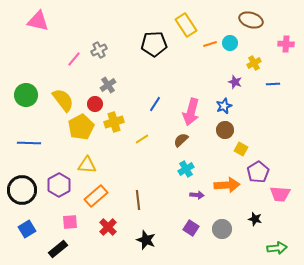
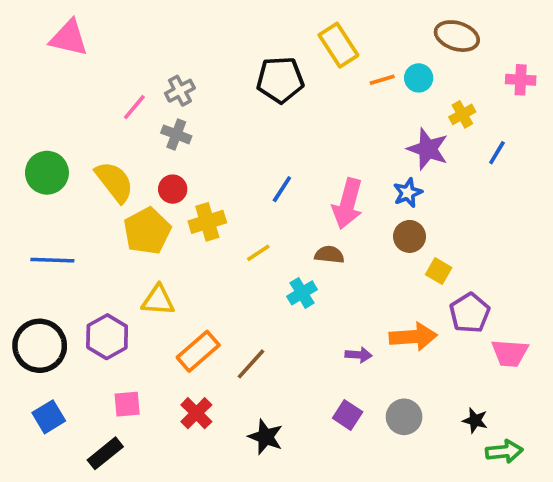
purple star: (235, 82) -> (428, 149), size x1.6
blue line: (273, 84) -> (497, 153), turned -56
gray cross: (108, 85) -> (176, 134), moved, turned -35
brown semicircle: (181, 140) -> (329, 255), turned 49
cyan cross: (186, 169) -> (302, 293), moved
orange rectangle: (96, 196) -> (198, 351), moved
brown line: (138, 200) -> (251, 364), turned 48
black star: (255, 219) -> (475, 420), moved

